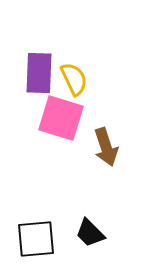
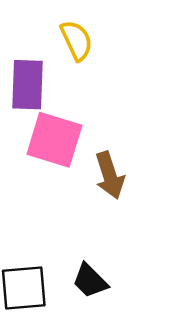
yellow semicircle: (74, 79) -> (77, 40), moved

